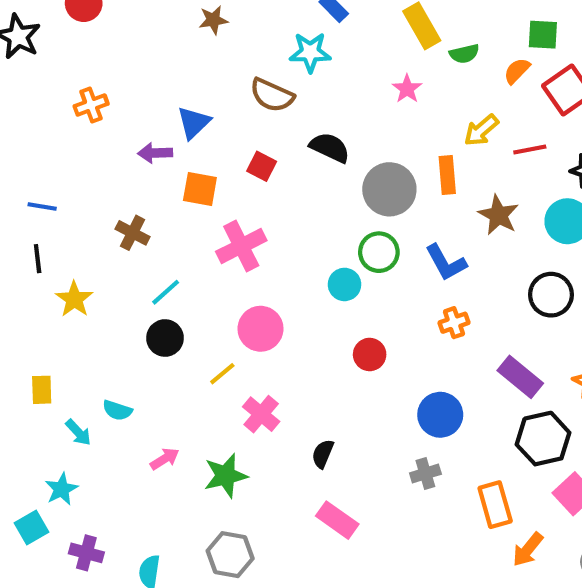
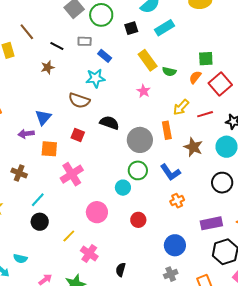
green semicircle: (464, 54) -> (169, 72), turned 32
pink circle: (261, 329) -> (97, 212), moved
purple rectangle: (520, 377) -> (211, 223), turned -45

